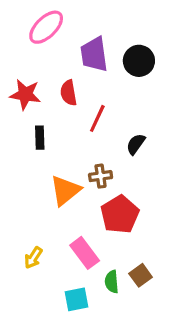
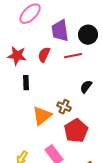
red semicircle: (69, 93) -> (44, 55), turned 35
red line: (97, 118) -> (73, 56), moved, turned 54
brown cross: (101, 176) -> (64, 107), turned 32

